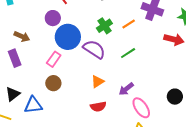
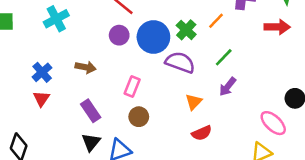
blue circle: (68, 37) -> (153, 37), moved
purple rectangle: (15, 58) -> (91, 111), moved
purple arrow: (126, 89) -> (228, 87), moved
pink ellipse: (141, 108) -> (273, 123), moved

